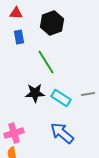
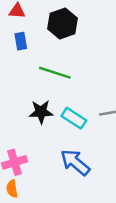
green line: (46, 62) -> (55, 73), turned -40

